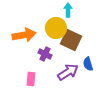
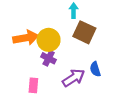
yellow circle: (56, 28) -> (49, 40), moved
brown square: (71, 40) -> (84, 32), moved

